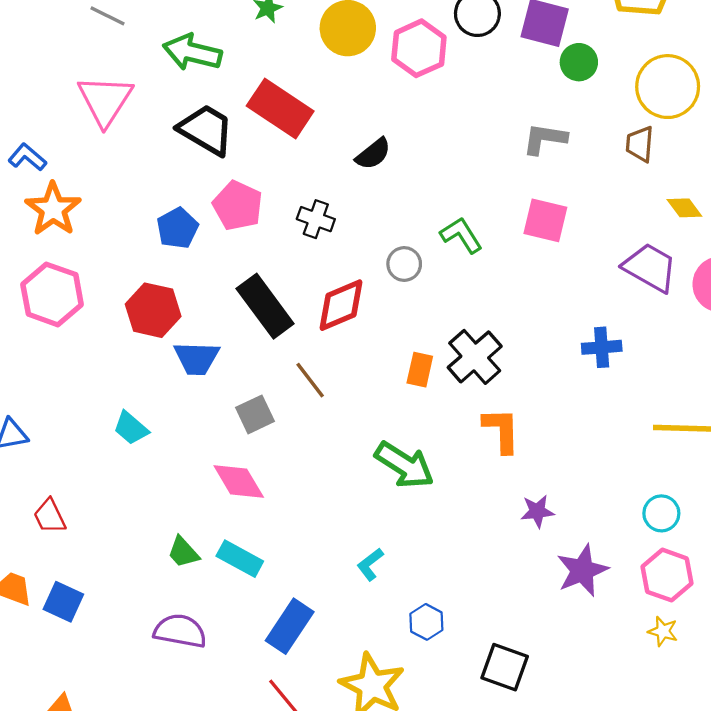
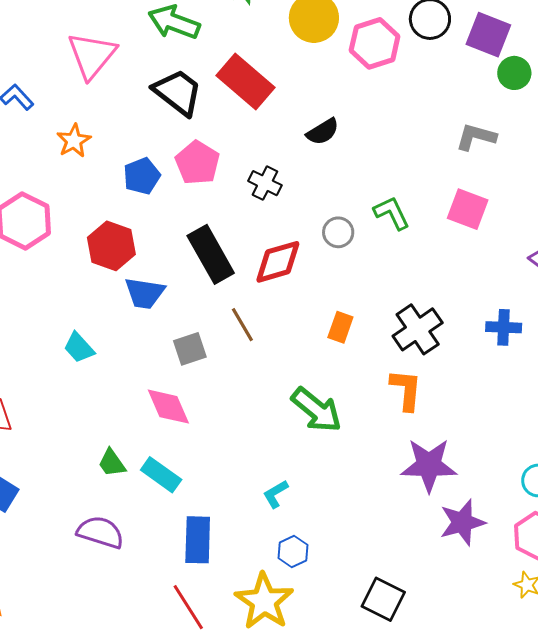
orange star: (53, 209) -> (74, 141), moved, size x0.7
black cross: (475, 357) -> (418, 329), moved
purple star: (537, 511) -> (429, 465), size x1.8
blue hexagon: (426, 622) -> (293, 552), moved
blue rectangle: (290, 626) -> (198, 540), turned -39

